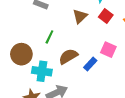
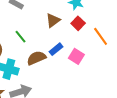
green line: (49, 37) -> (21, 37), turned -72
blue rectangle: (90, 64) -> (56, 49), moved

